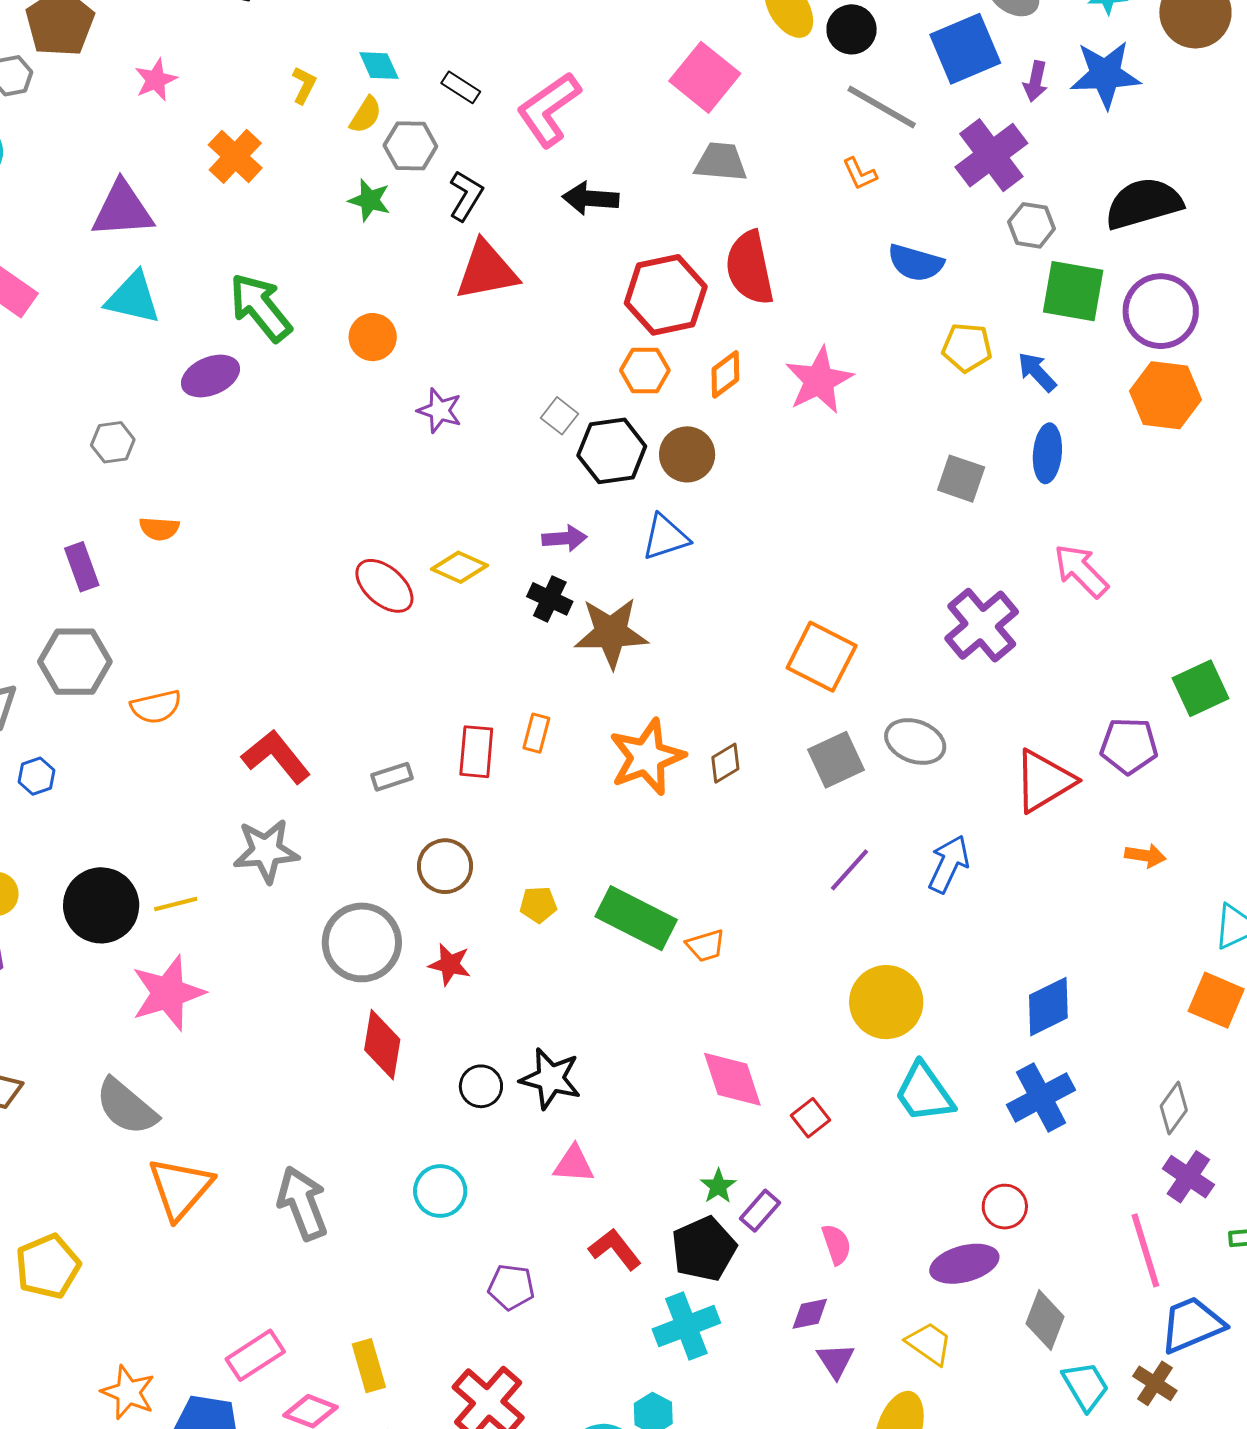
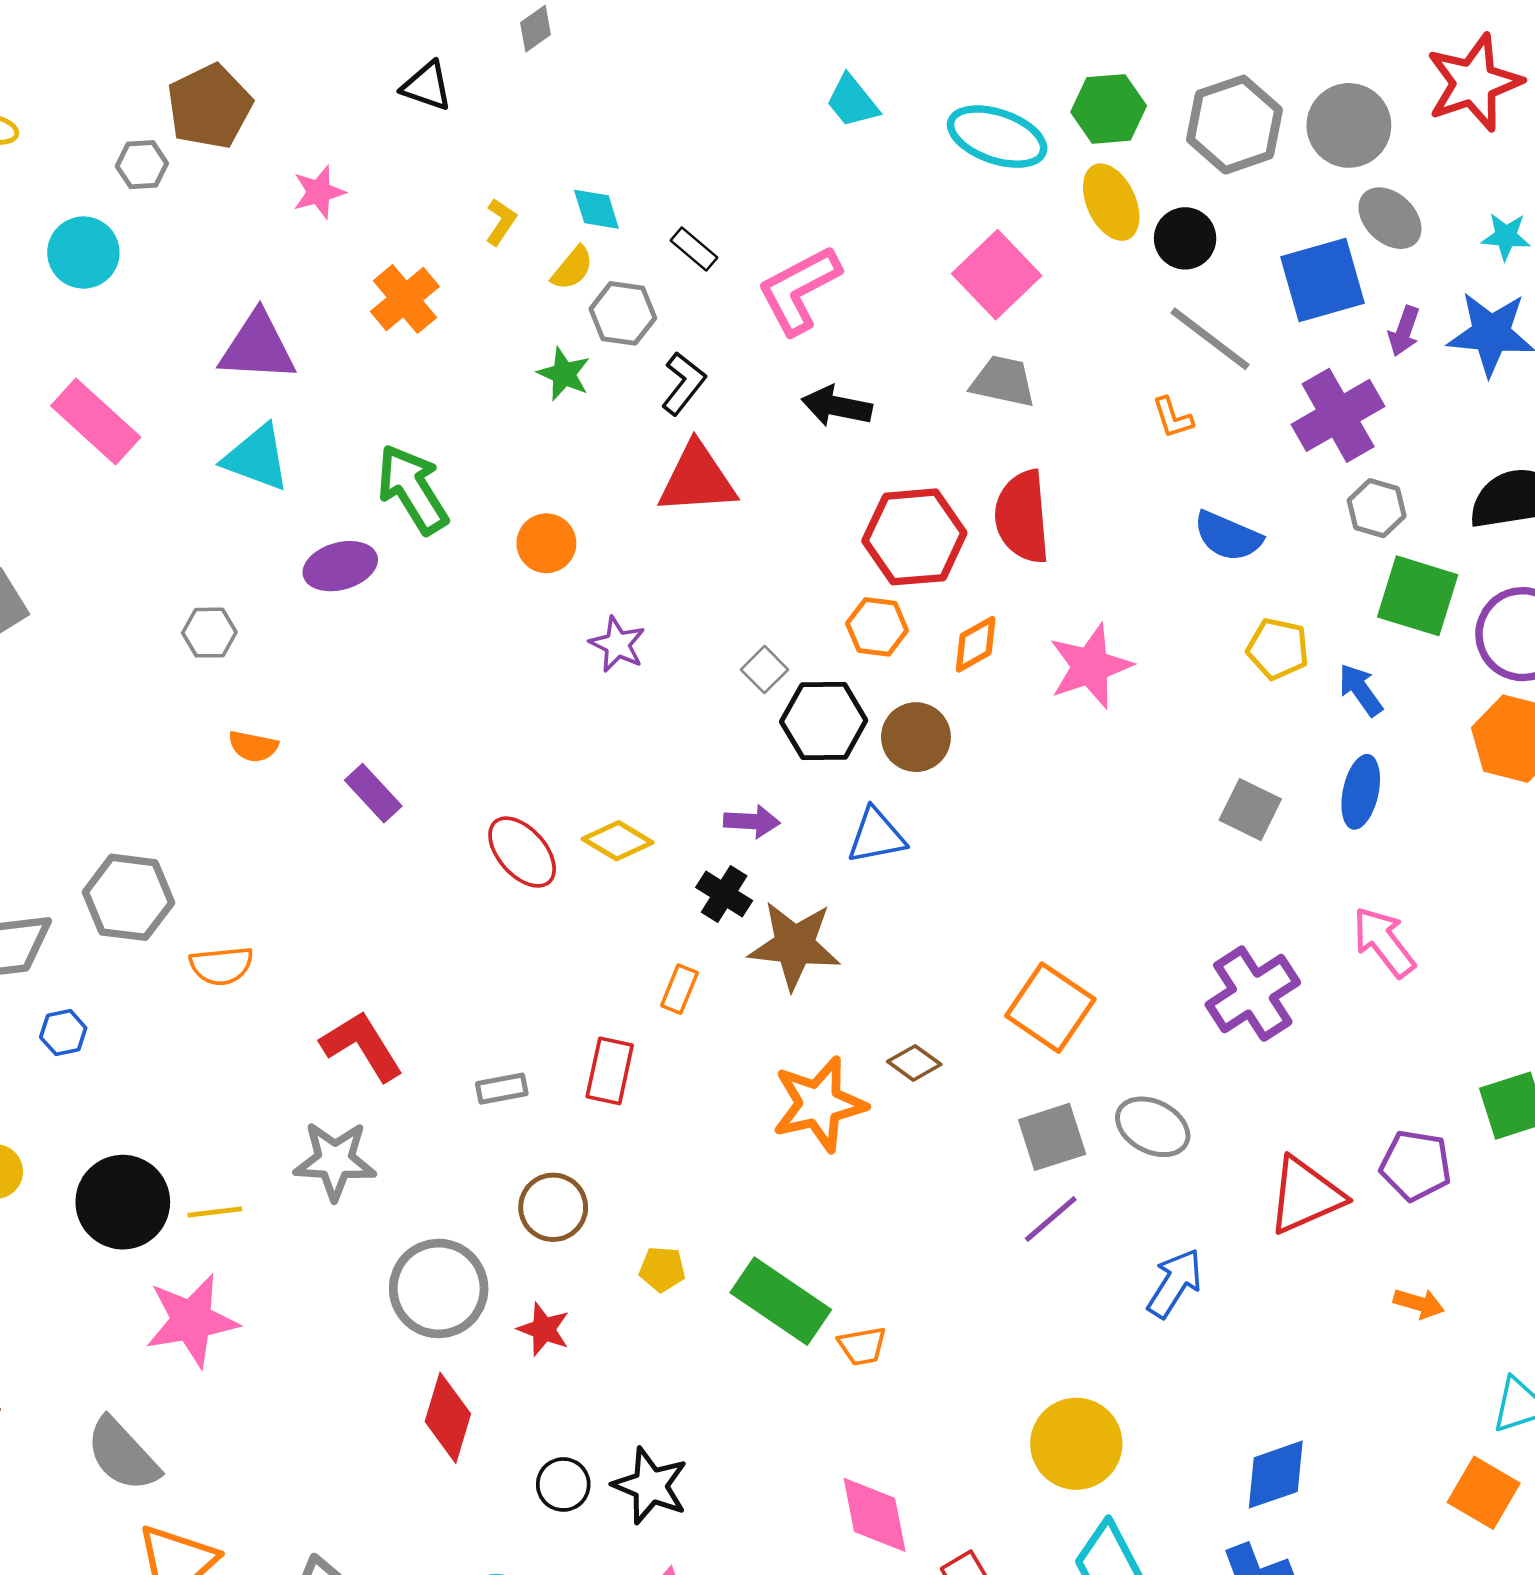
purple rectangle: (82, 567) -> (373, 793), moved, turned -30
orange rectangle: (536, 733) -> (679, 989), moved
brown diamond: (725, 763) -> (914, 1063), moved, turned 60
purple line: (849, 870) -> (1051, 1219), moved

